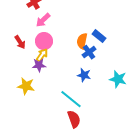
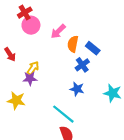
pink arrow: (43, 20) -> (58, 31), moved
pink circle: (44, 41) -> (31, 25), moved
orange semicircle: (82, 41) -> (73, 44), moved

